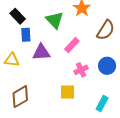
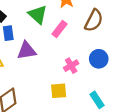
pink rectangle: (72, 45) -> (60, 29), moved
cyan rectangle: (102, 103) -> (97, 100), turned -56

